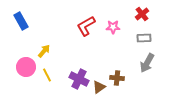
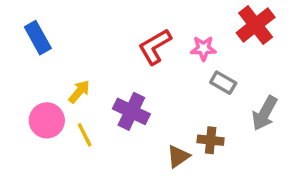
red cross: (142, 14) -> (256, 25), size x1.5
gray rectangle: (144, 38) -> (223, 83), moved, turned 32
purple cross: (79, 79) -> (131, 111), moved

